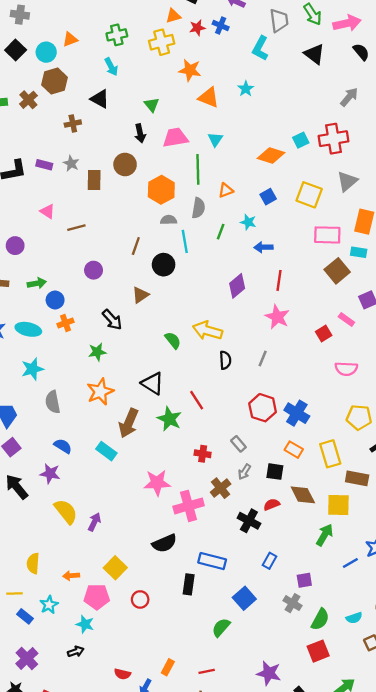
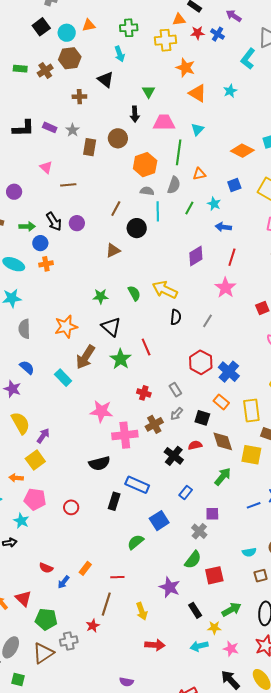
black arrow: (112, 320) -> (54, 222), moved
green star: (97, 352) -> (101, 296), moved
green arrow: (325, 535) -> (223, 477), moved
yellow square: (115, 568) -> (35, 460), moved
green semicircle: (320, 619) -> (193, 560), moved

